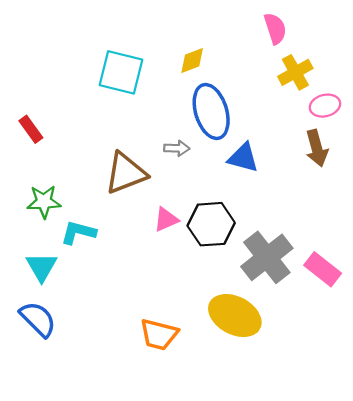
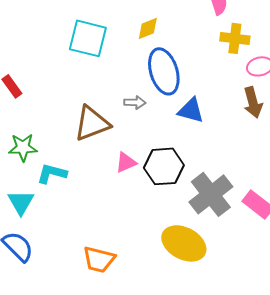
yellow cross: (295, 72) -> (235, 38), turned 36
orange trapezoid: (159, 334) -> (99, 259), moved

